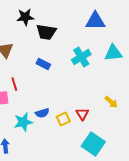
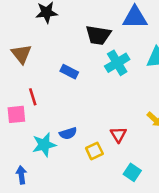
black trapezoid: (46, 32) -> (98, 35), moved
yellow square: (63, 119) -> (94, 151), moved
cyan square: (93, 144) -> (132, 172), size x0.6

